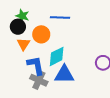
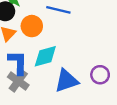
blue triangle: (64, 74) -> (66, 81), moved, turned -30

